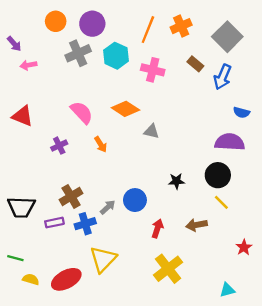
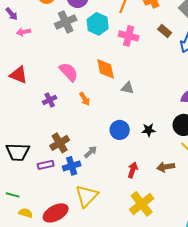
orange diamond: (125, 109) -> (106, 69), turned 45
blue circle: (135, 200) -> (120, 130), moved

